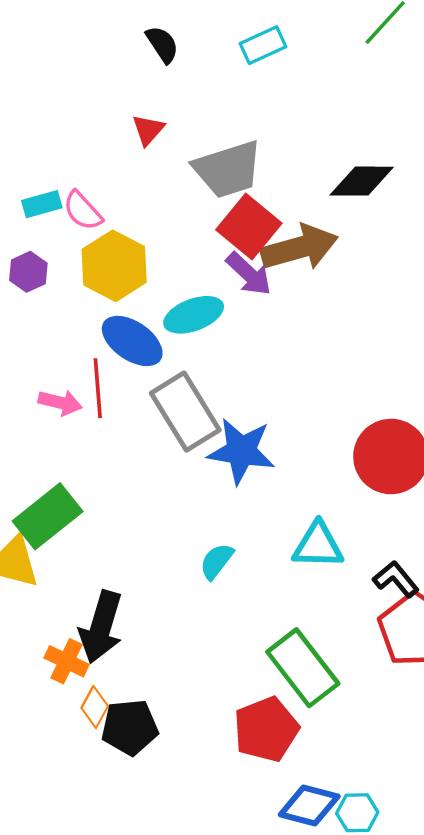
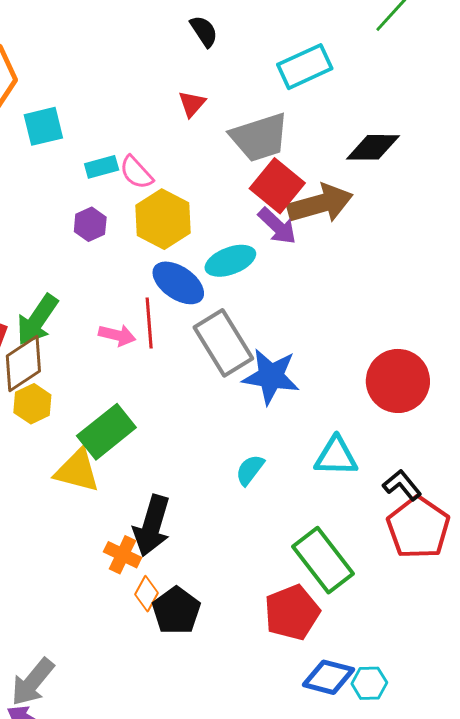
cyan rectangle: (263, 45) -> (305, 67), moved, size x1.4
black pentagon: (130, 727) -> (176, 611), turned -30

